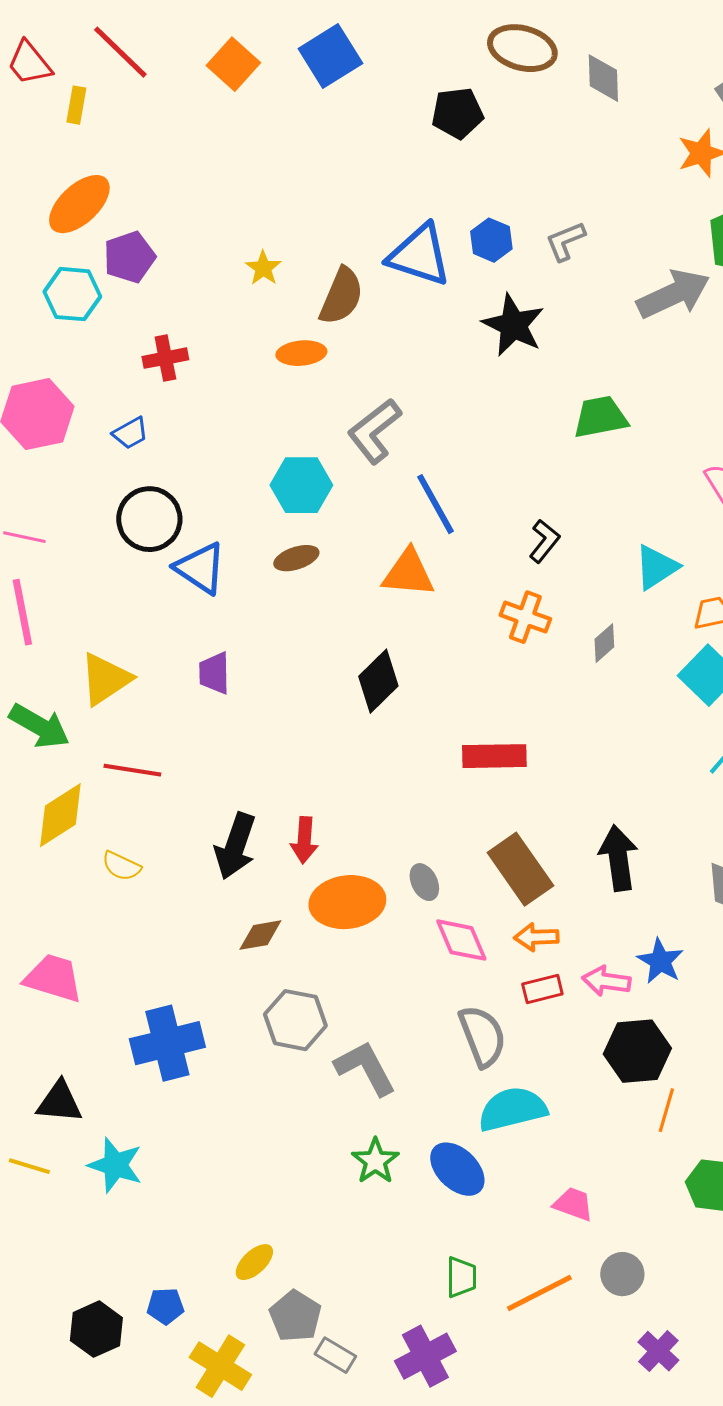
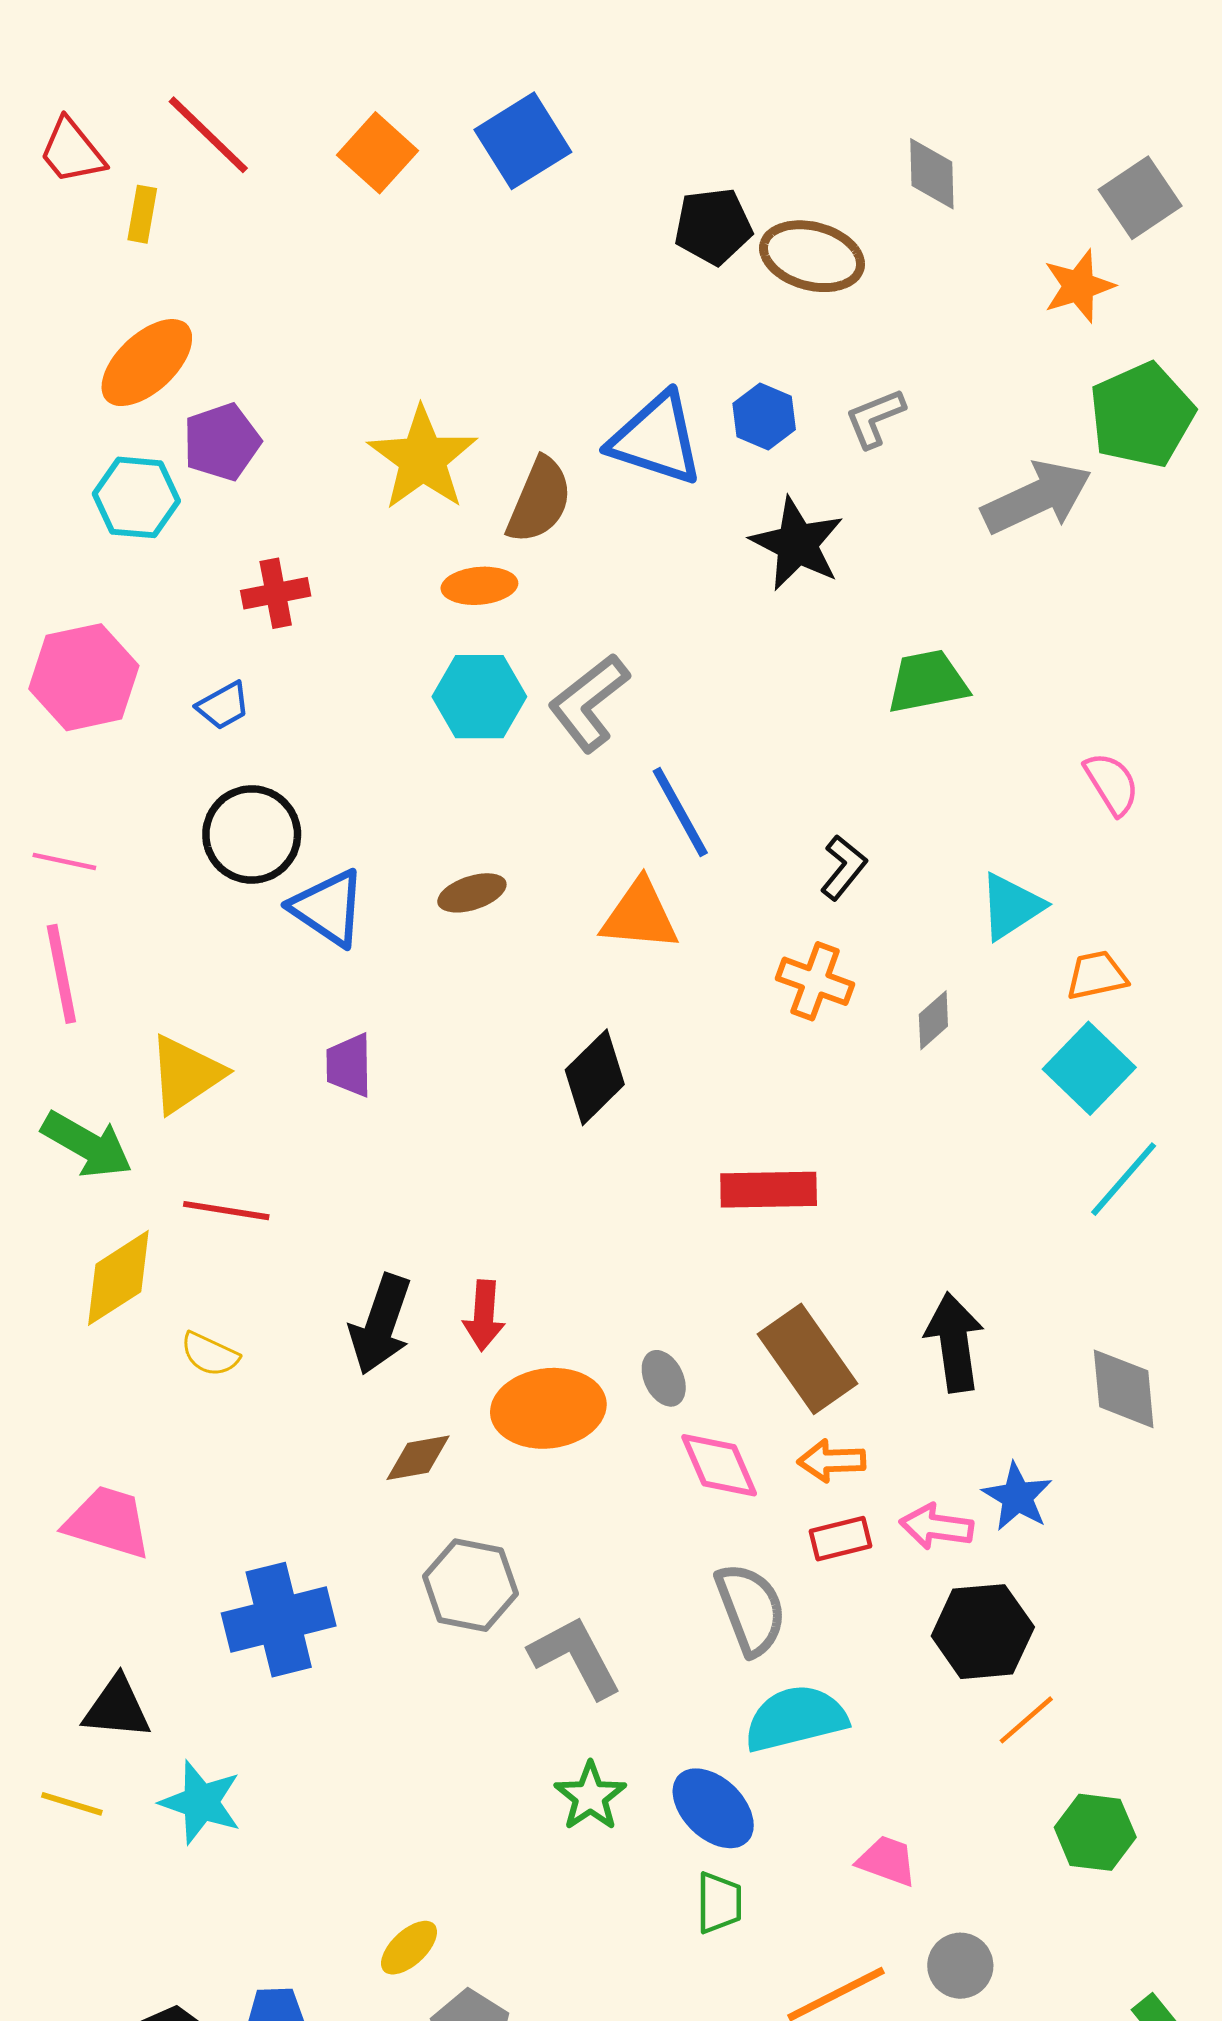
brown ellipse: (522, 48) -> (812, 256), moved
yellow star: (263, 268) -> (422, 458), size x2.0
cyan hexagon: (301, 485) -> (479, 697), moved
orange line: (666, 1110) -> (1026, 1720), turned 33
green trapezoid: (461, 1277) -> (719, 1903), moved

